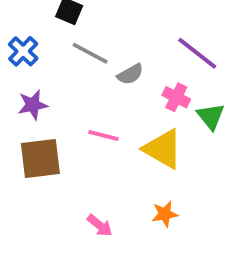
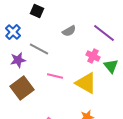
gray line: (90, 53) -> (39, 49), moved
gray semicircle: (130, 74) -> (69, 31), moved
brown square: (40, 158) -> (22, 88), turned -30

